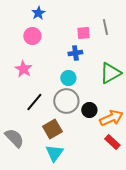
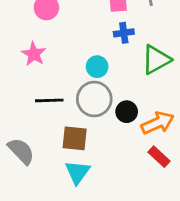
blue cross: (75, 53) -> (124, 33), moved
black line: (34, 102) -> (49, 100), turned 48
brown square: (52, 129) -> (75, 138), turned 36

